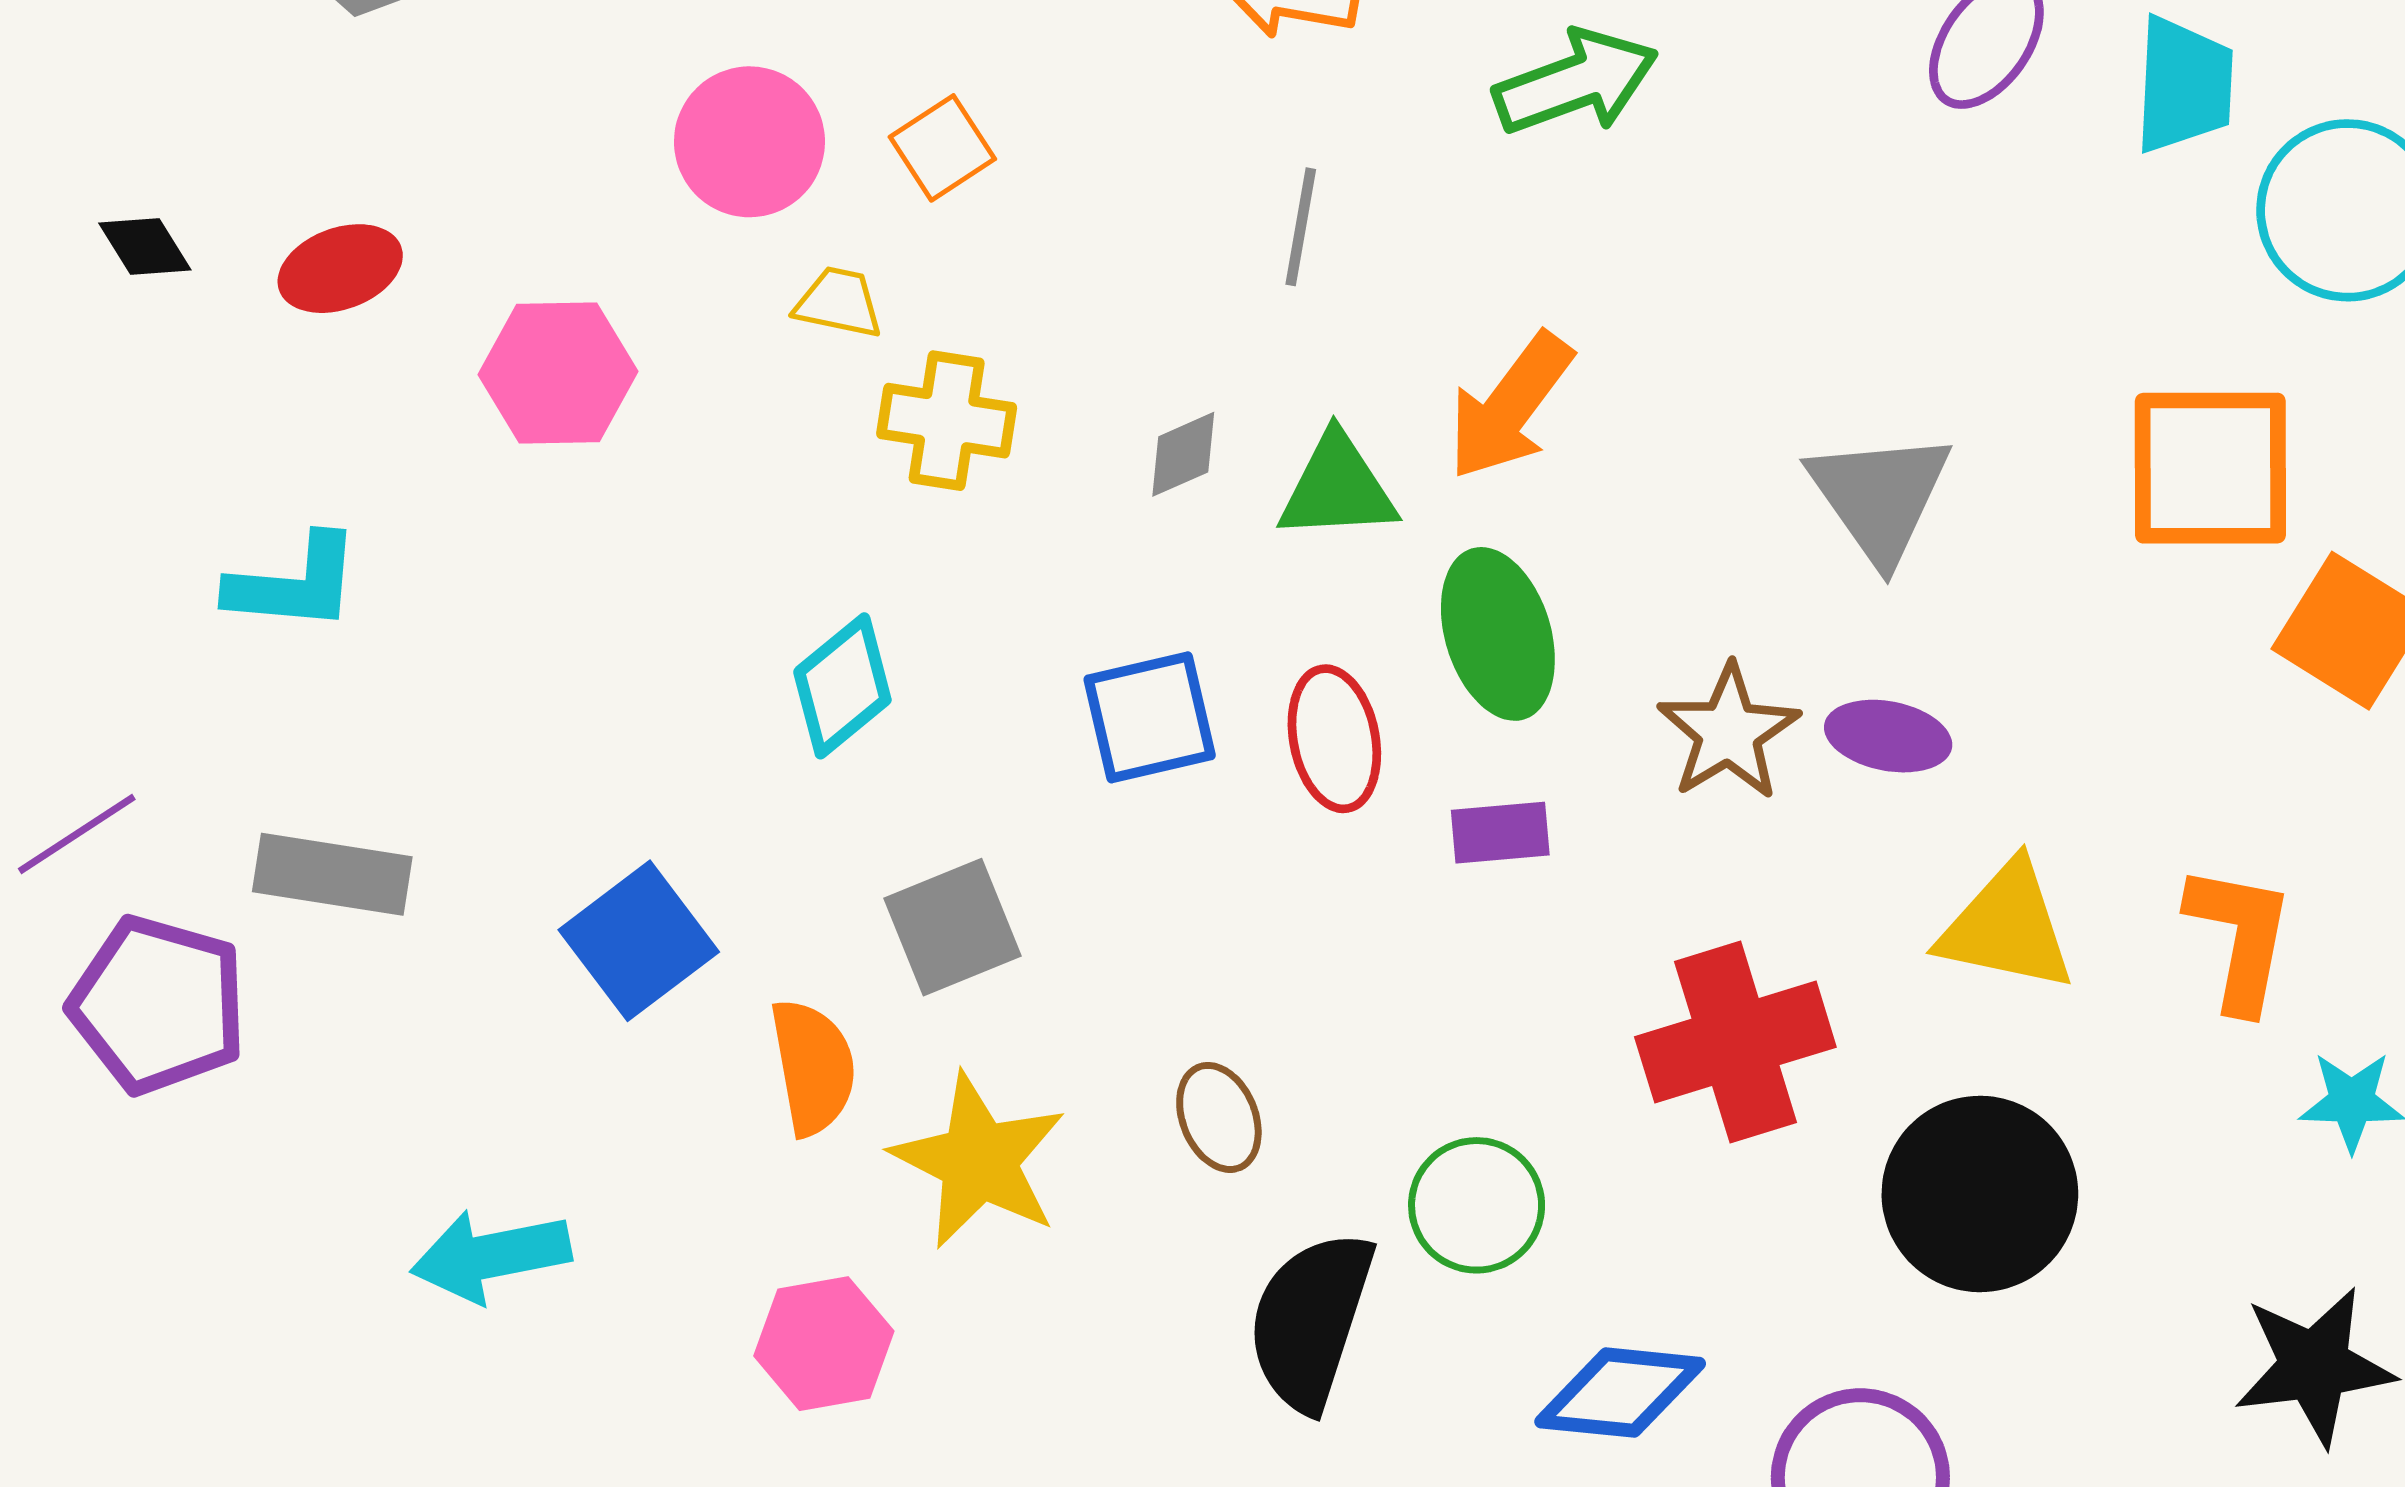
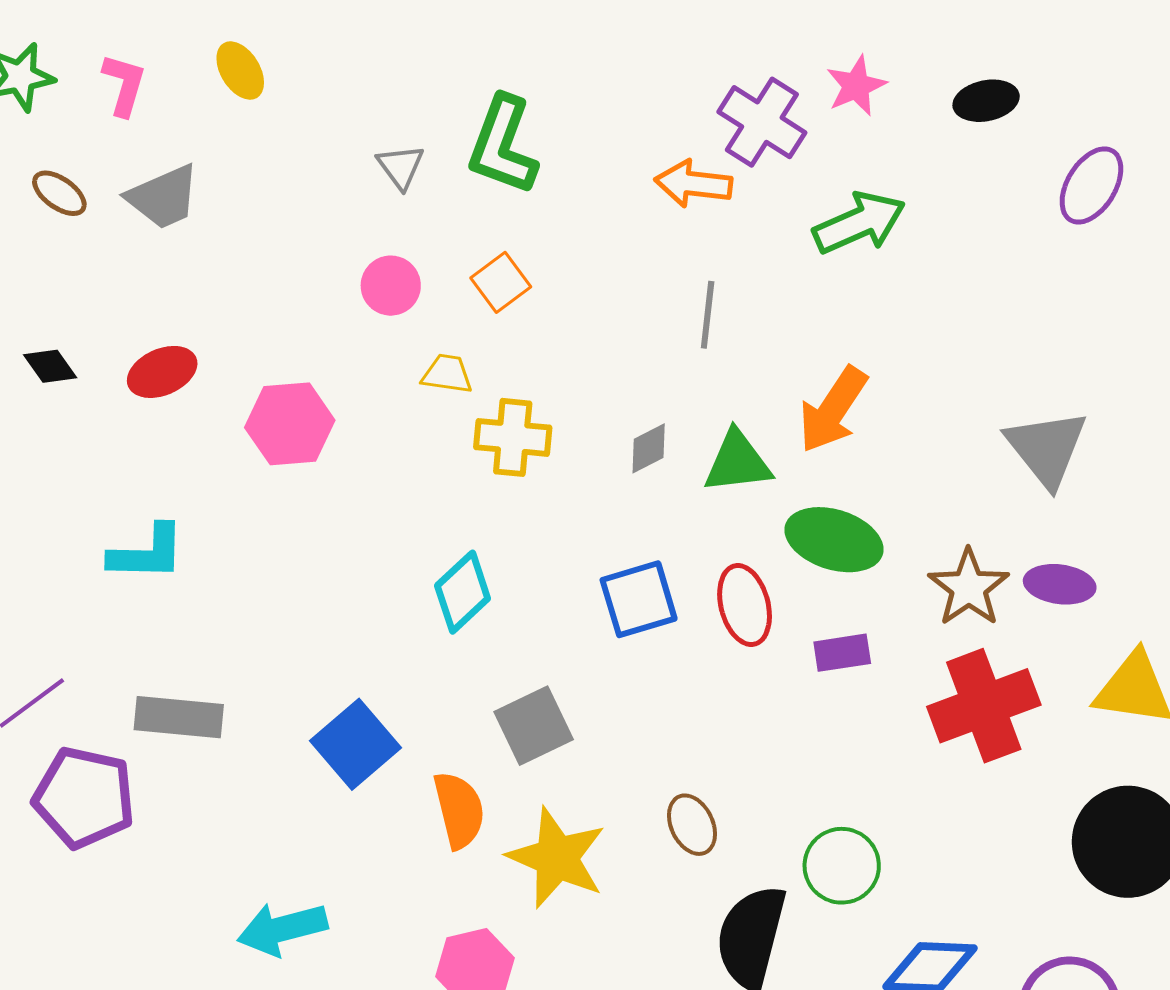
pink circle: (749, 142) -> (391, 286), size x0.7
green ellipse: (1498, 634) -> (834, 540), turned -52
red cross: (1735, 1042) -> (984, 706), moved

